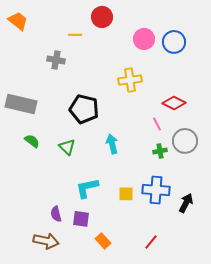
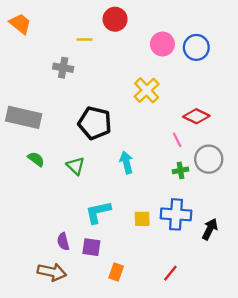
yellow cross: (130, 80) -> (147, 90), turned -35
orange rectangle: (103, 241) -> (116, 272), turned 63

